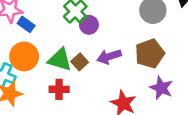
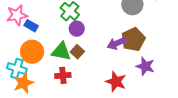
purple circle: (89, 25) -> (77, 29), moved
purple arrow: (109, 57) -> (117, 43), moved

